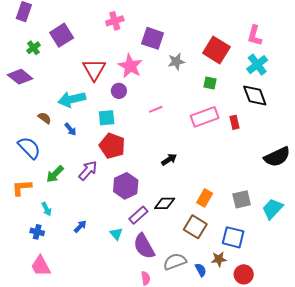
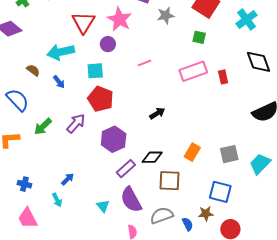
black diamond: (255, 96) -> (258, 62), moved
cyan arrow: (46, 209) -> (57, 200), moved
brown square: (195, 227) -> (170, 181), moved, turned -30
cyan triangle: (116, 234) -> (103, 206), moved

